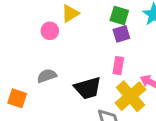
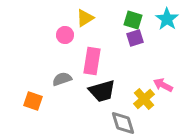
pink rectangle: (118, 66) -> (92, 61), moved, size x1.5
yellow cross: (131, 96) -> (144, 99), size x0.7

